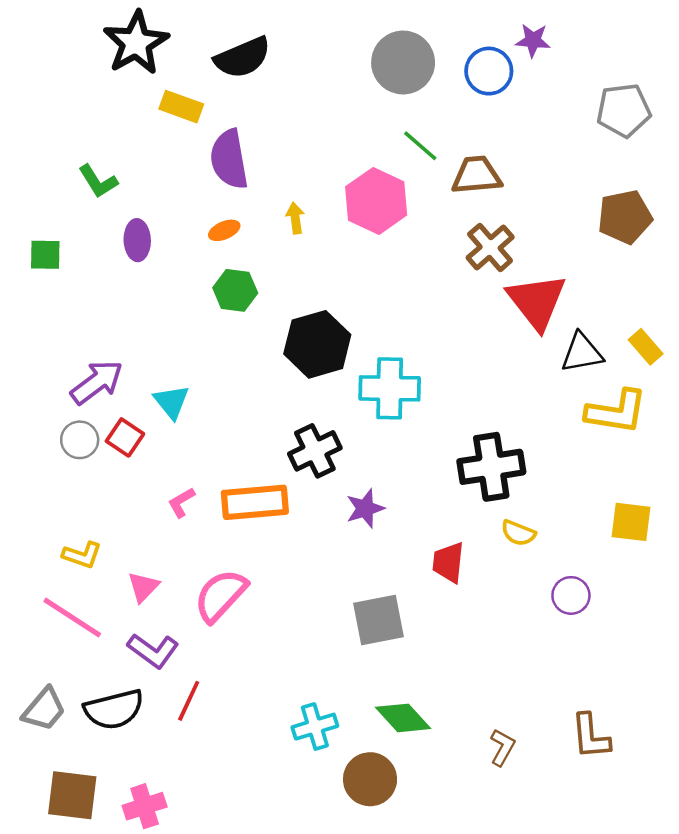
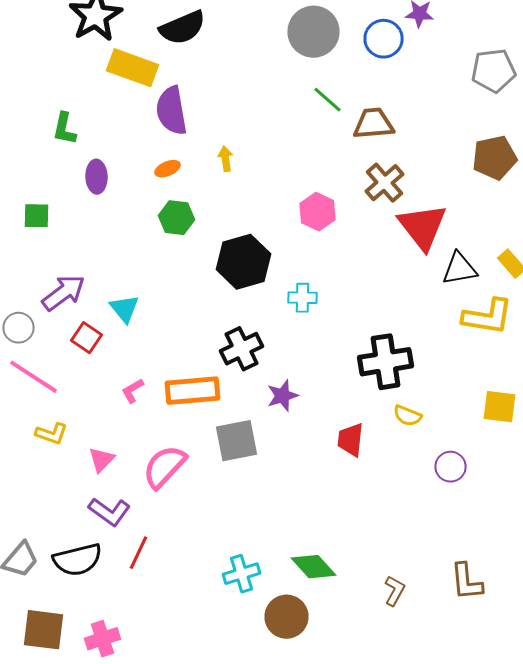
yellow rectangle: (181, 107) -> (132, 68), size x1.4
green L-shape: (98, 181) -> (64, 129), turned 44
pink hexagon: (376, 201) -> (318, 212), moved, size x0.7
green square: (45, 255) -> (36, 216), moved
cyan cross: (390, 388) -> (302, 298), size x0.6
gray circle: (80, 440) -> (18, 328), moved
pink line: (72, 618) -> (34, 377), moved
gray square: (379, 620) -> (236, 441), moved

